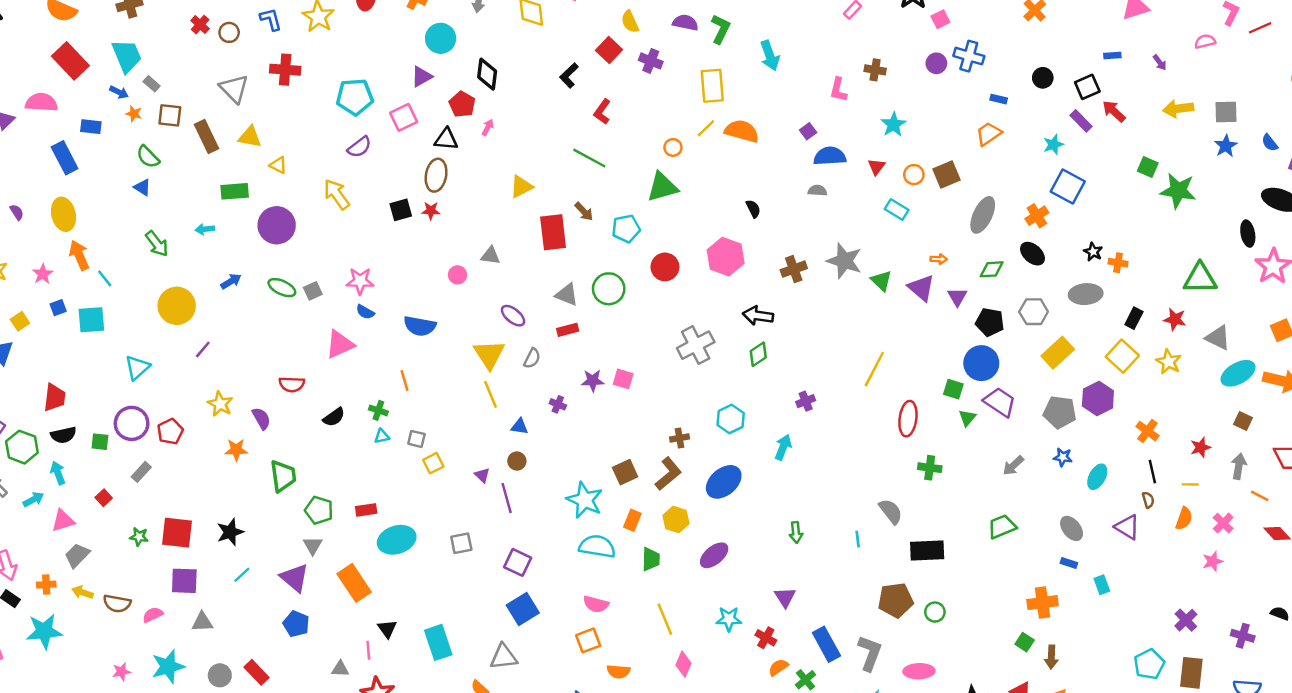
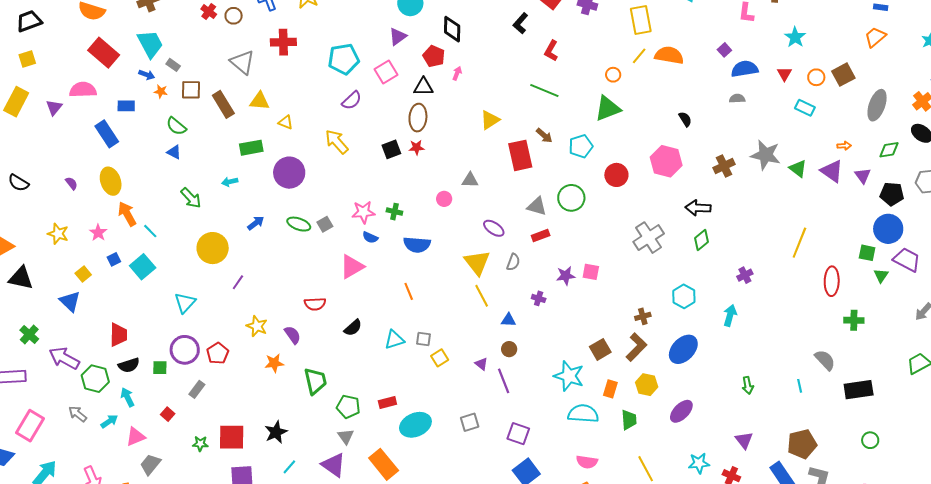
cyan square: (91, 320) -> (143, 267), turned -30
green cross: (378, 410) -> (394, 212), moved
cyan triangle: (382, 436) -> (394, 340), size x1.5
brown pentagon: (896, 600) -> (802, 444), moved

